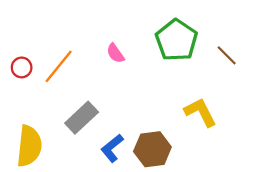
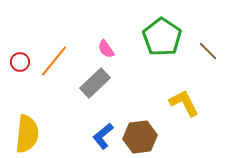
gray rectangle: (82, 118) -> (95, 83), moved

